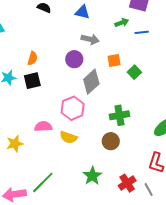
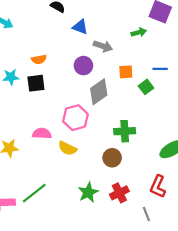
blue triangle: (82, 12) -> (80, 27), moved
blue line: (142, 32) -> (160, 69), moved
orange semicircle: (33, 58) -> (39, 59), turned 56
red cross: (127, 183) -> (119, 193), moved

